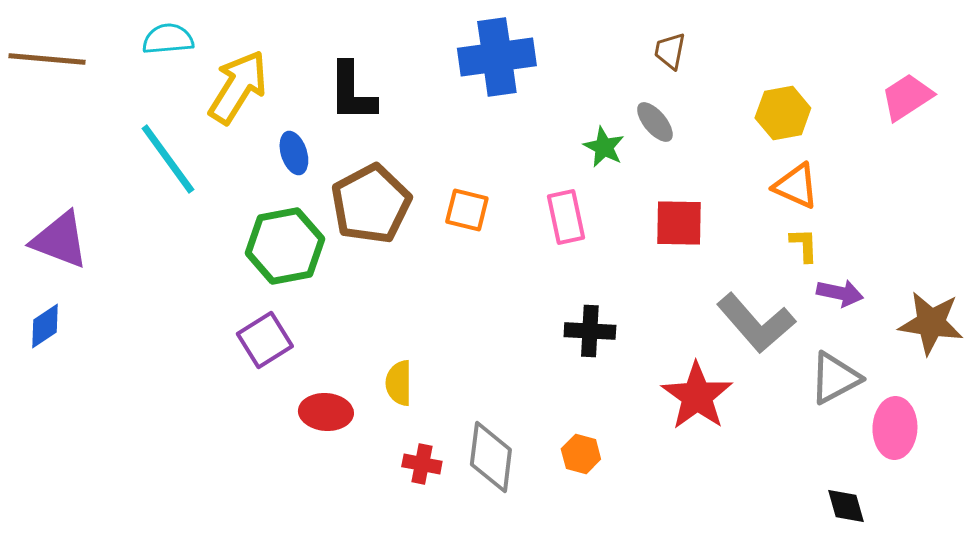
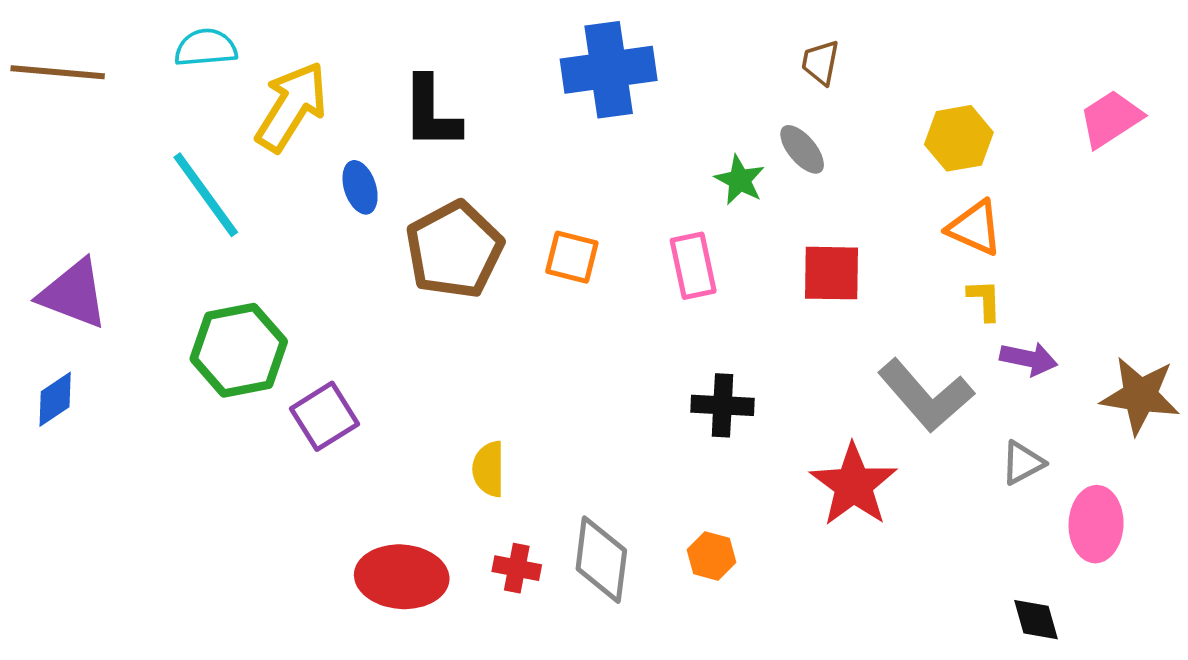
green hexagon: (285, 246) -> (239, 350), moved
gray triangle: (835, 378) -> (1023, 463), size x0.7
red ellipse: (326, 412) -> (402, 577), moved, size x1.4

